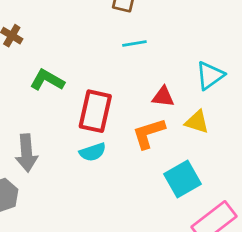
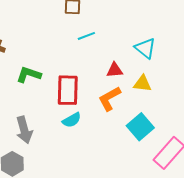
cyan triangle: (210, 75) -> (145, 48), turned -35

